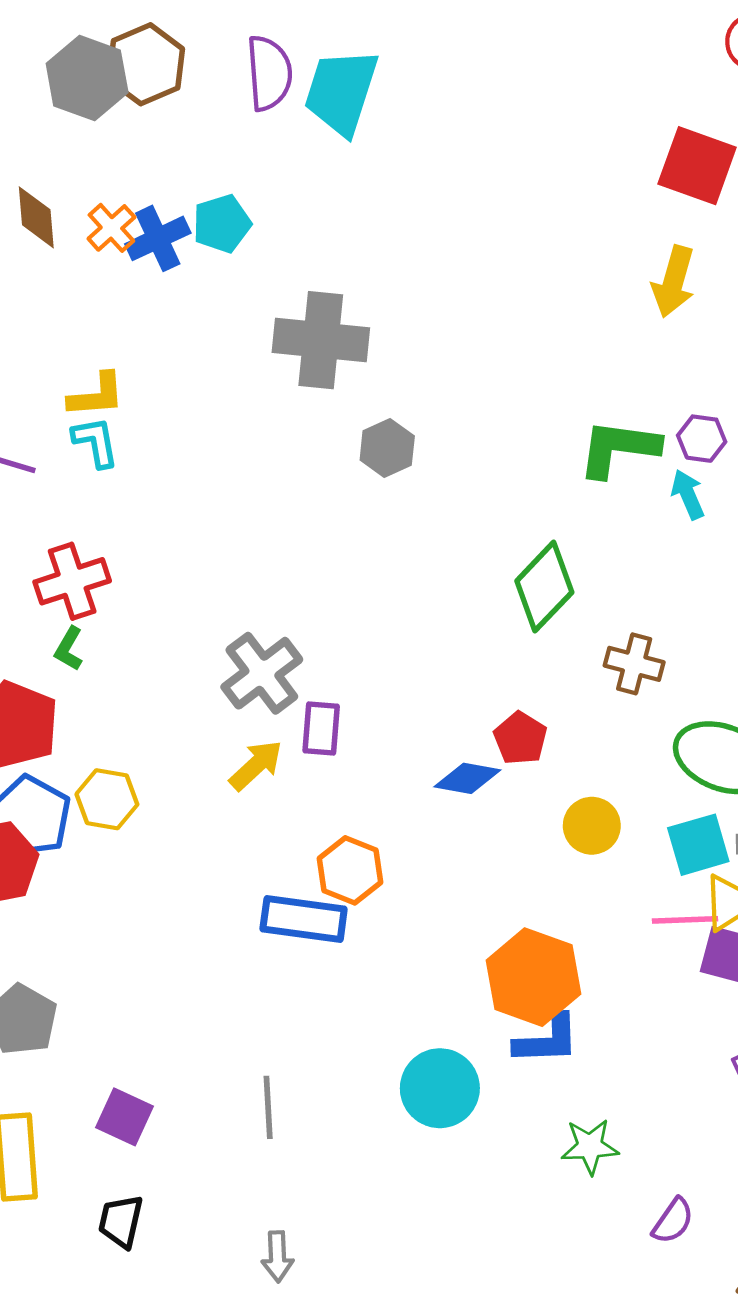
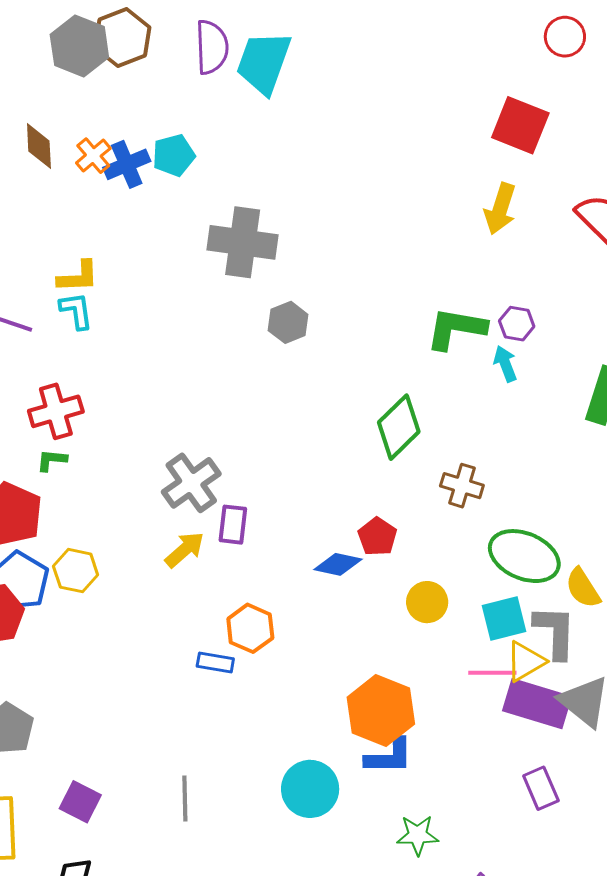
green L-shape: (69, 649) -> (52, 460), turned 64
blue rectangle: (304, 919) -> (215, 663), size x0.6

